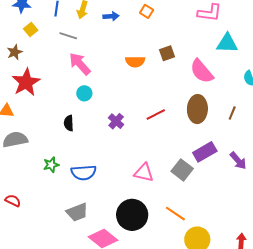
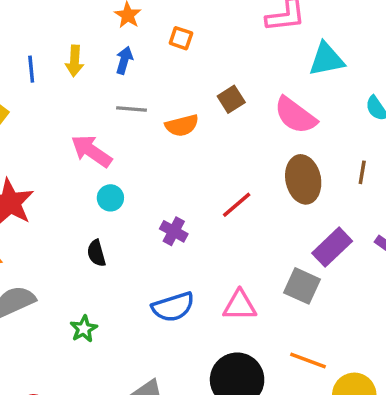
blue arrow: (111, 16) -> (124, 60), turned -56
gray line: (68, 36) -> (131, 109), moved
blue semicircle: (84, 173) -> (173, 307), moved

